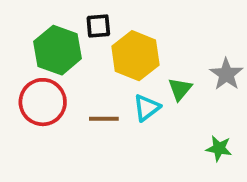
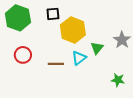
green hexagon: (58, 50) -> (18, 18), moved
red circle: (43, 102) -> (23, 55), size x0.7

